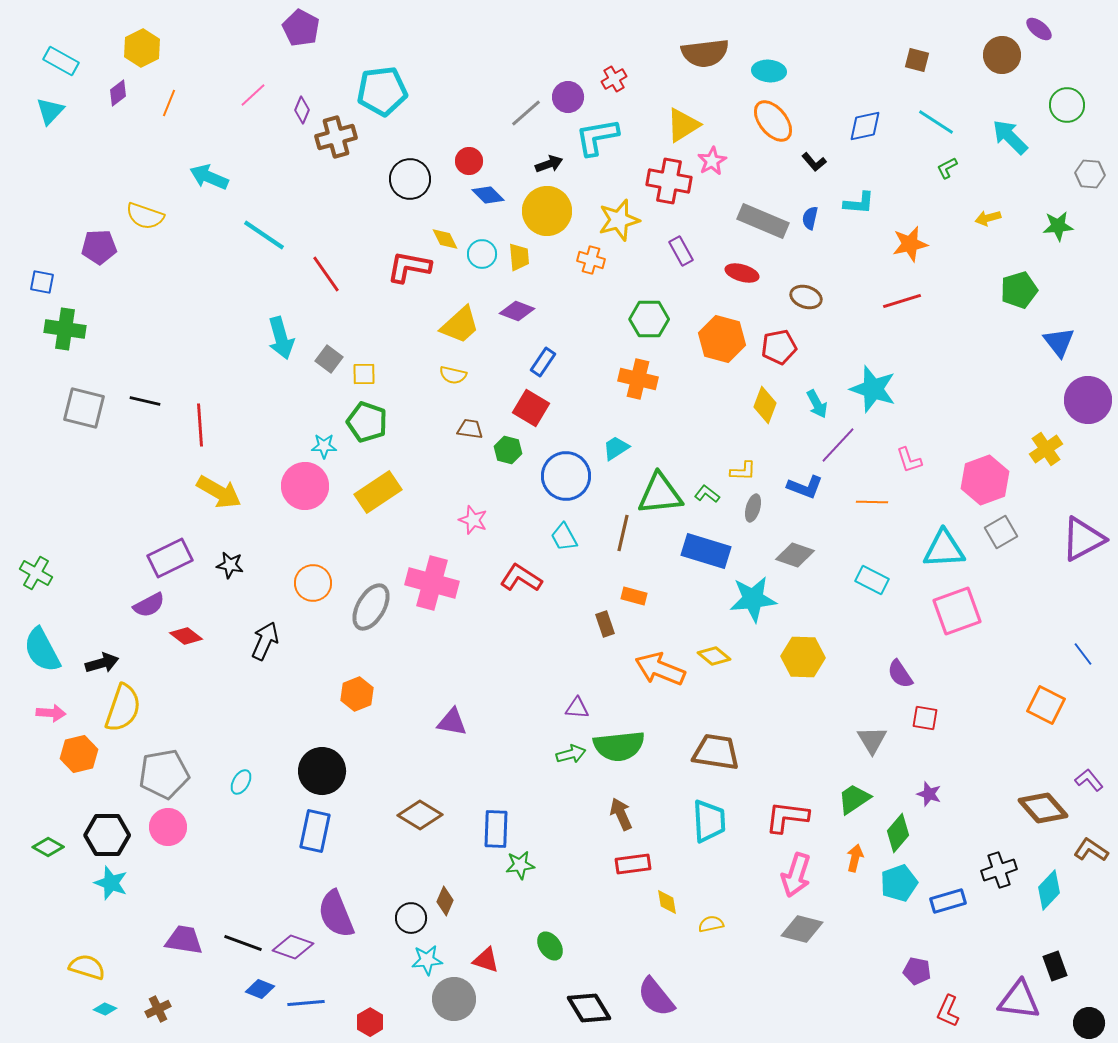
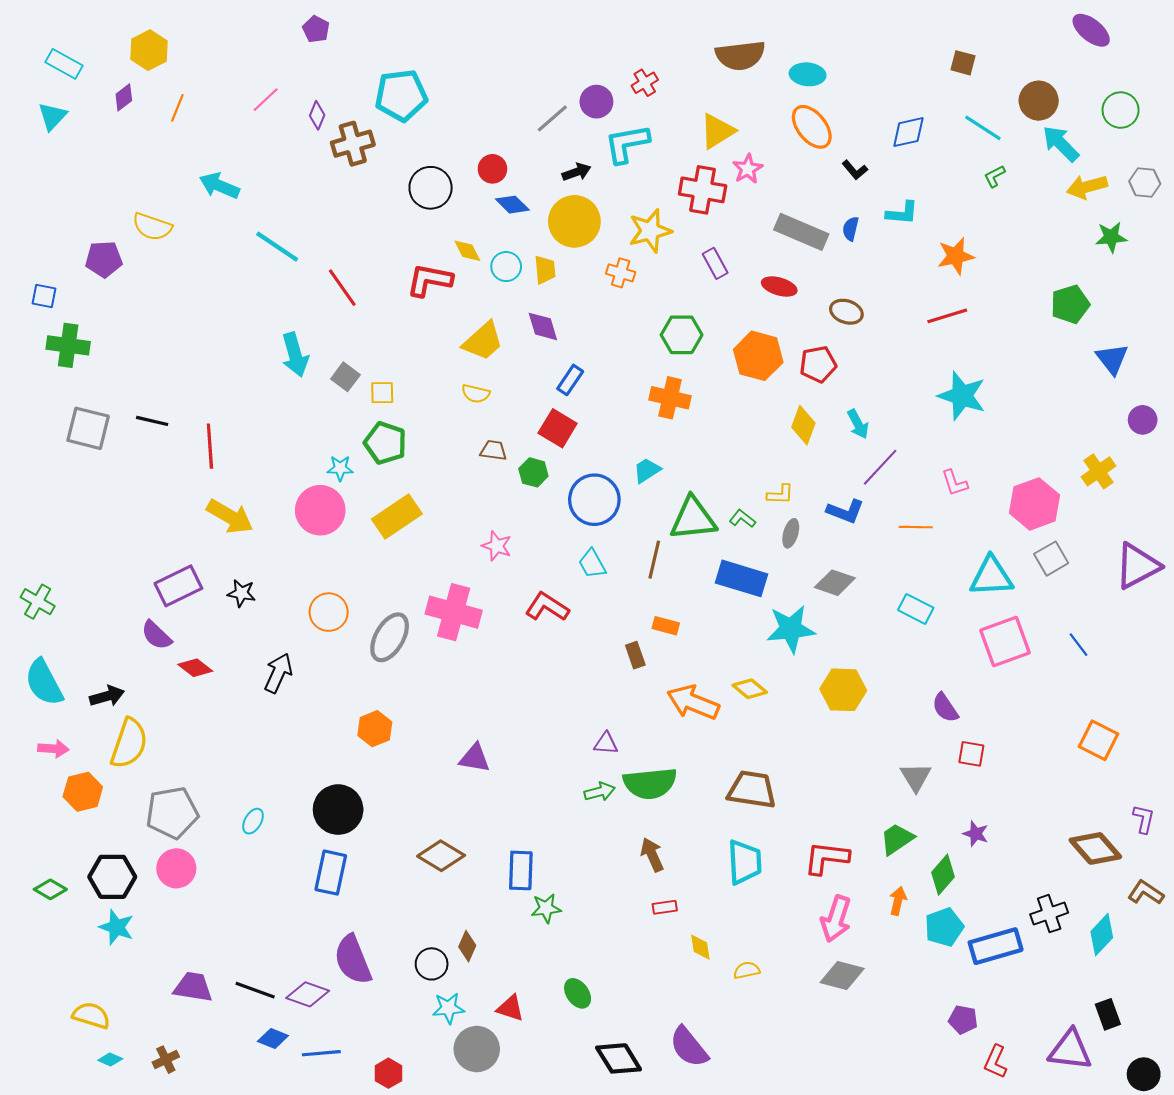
purple pentagon: (301, 28) -> (316, 29), size x0.7
purple ellipse: (1039, 29) -> (1091, 30), size x1.4
brown circle: (1002, 55) -> (1039, 101), moved
yellow arrow: (988, 218) -> (1087, 187), moved, size x1.5
purple diamond: (517, 311) -> (543, 326), turned 52
cyan star: (873, 389) -> (962, 396), moved
purple circle: (1088, 400) -> (1143, 420), size x0.6
purple semicircle: (149, 605) -> (156, 635), turned 72
blue line: (1083, 654) -> (1079, 645), moved
purple L-shape: (1089, 780) -> (1144, 819), turned 52
red rectangle: (633, 864) -> (665, 907), size x0.7
blue rectangle: (948, 901) -> (996, 946), size x1.4

